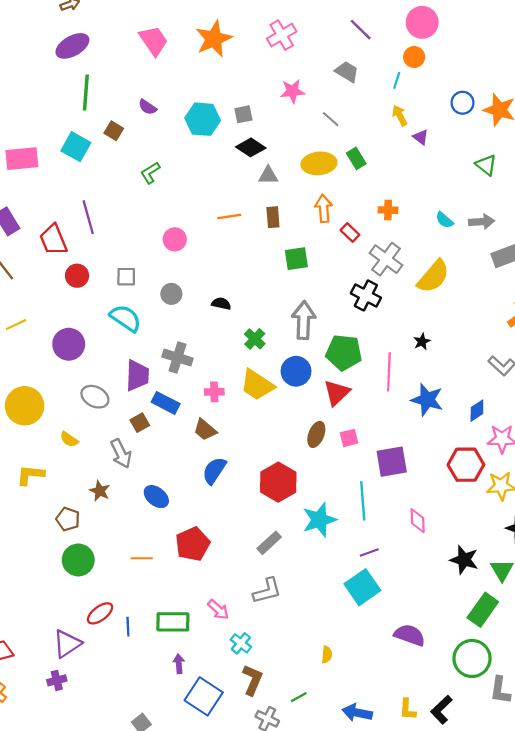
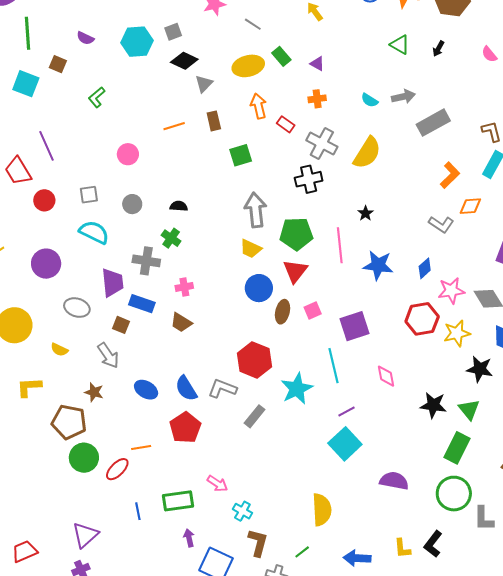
purple triangle: (421, 137) -> (317, 64), moved
gray triangle: (268, 175) -> (204, 84), turned -36
black cross: (366, 295) -> (309, 179), turned -32
green cross: (255, 339) -> (171, 238), moved
blue circle: (296, 371) -> (259, 288), moved
yellow trapezoid: (257, 385) -> (251, 249), moved, size x0.7
brown square: (140, 423) -> (121, 325), turned -30
blue semicircle: (214, 471) -> (186, 388), moved, turned -56
brown pentagon: (68, 519) -> (69, 422), size x1.6
gray L-shape: (267, 591) -> (222, 389), moved, turned -136
red ellipse: (100, 613) -> (117, 469), moved
yellow semicircle: (327, 655) -> (322, 510), size x2.0

